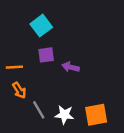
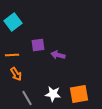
cyan square: (41, 26) -> (13, 22), moved
gray line: (39, 110) -> (27, 98), moved

